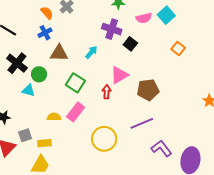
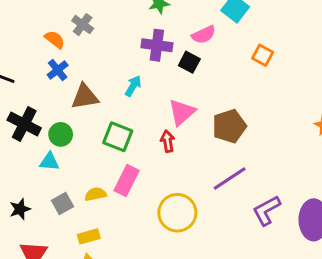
pink semicircle: (144, 18) -> (204, 35), moved
gray square: (25, 135) -> (63, 204), moved
purple L-shape: (161, 148) -> (266, 210), turned -70

